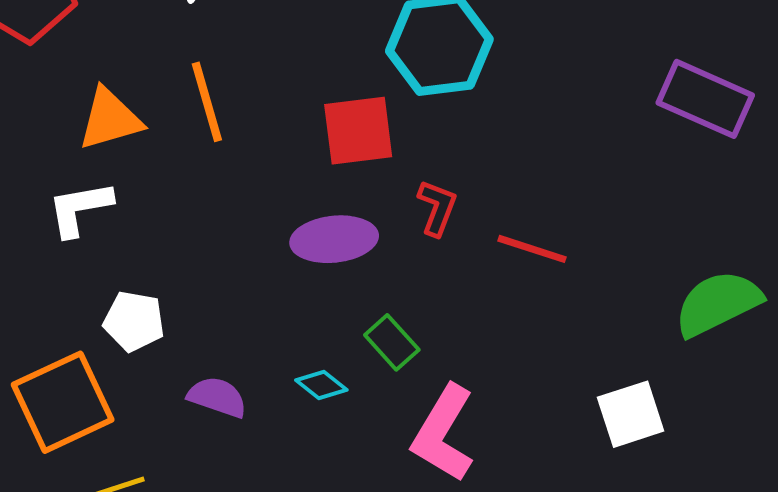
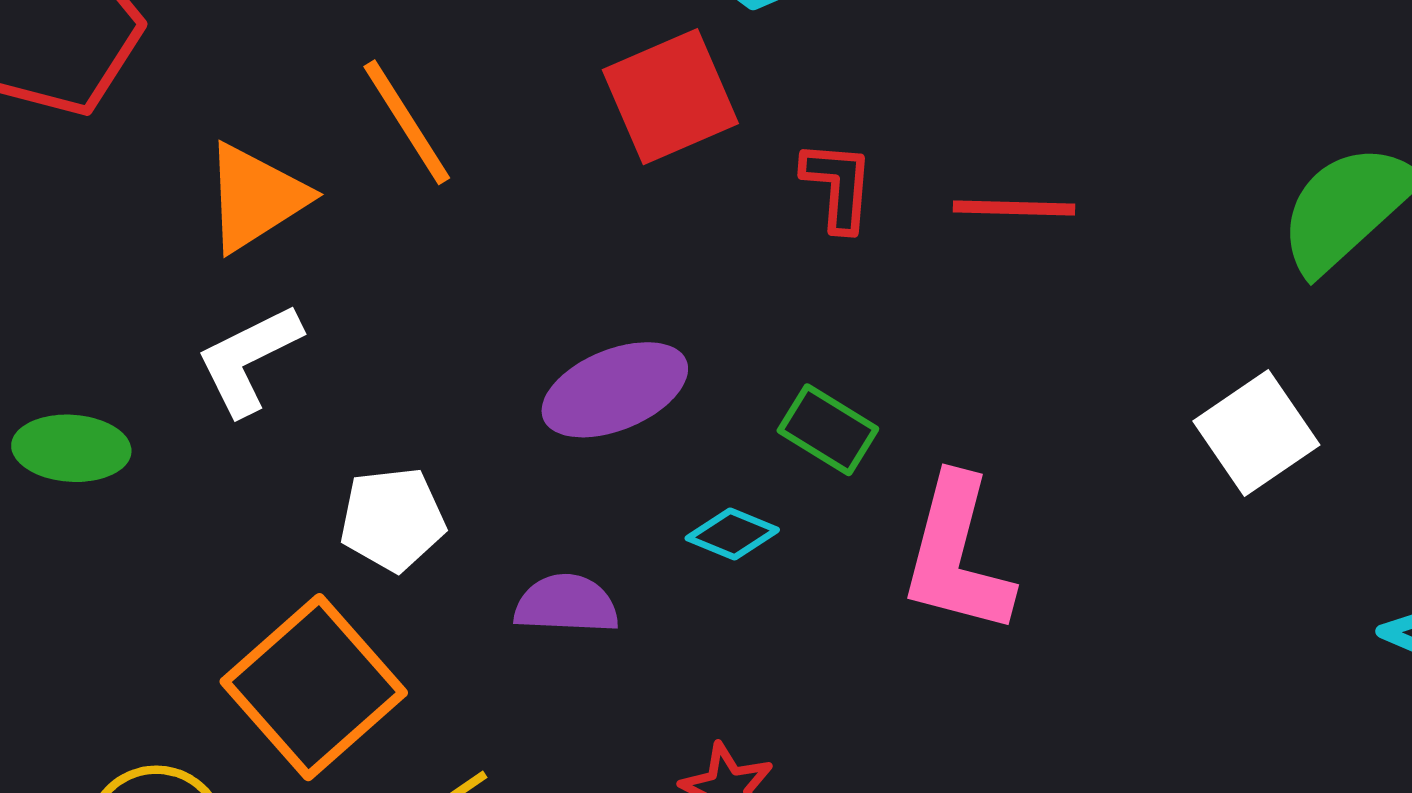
purple ellipse: (334, 239) -> (615, 390), moved

